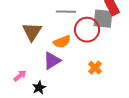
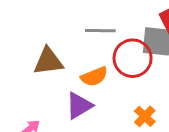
brown triangle: (32, 32) -> (48, 61), turned 50

